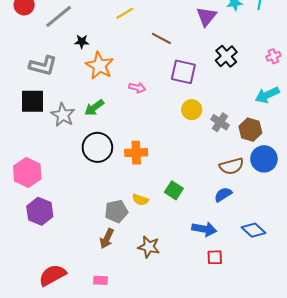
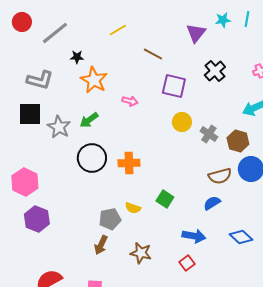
red square: (215, 257) -> (187, 263), moved, turned -35

